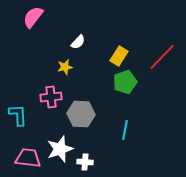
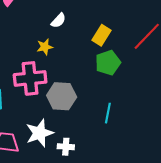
pink cross: (51, 97) -> (30, 78), size x1.4

